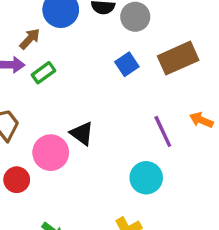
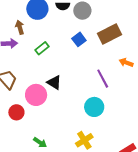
brown arrow: (30, 39) -> (20, 27), turned -56
green rectangle: (43, 73) -> (42, 48), moved
orange arrow: (201, 120) -> (126, 63), moved

